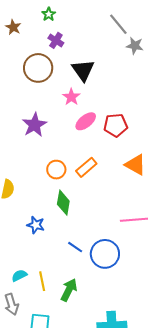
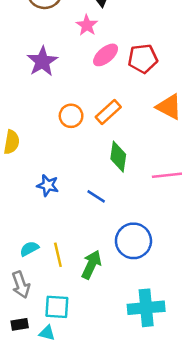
green diamond: (63, 203) -> (118, 157), moved
blue line: (75, 247) -> (96, 196), moved
blue circle: (105, 254) -> (133, 241), moved

